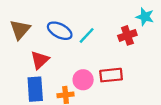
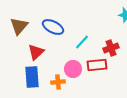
cyan line: (87, 35) -> (82, 42), moved
red cross: (127, 35) -> (111, 48), moved

